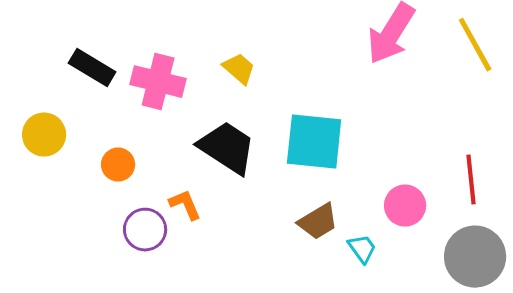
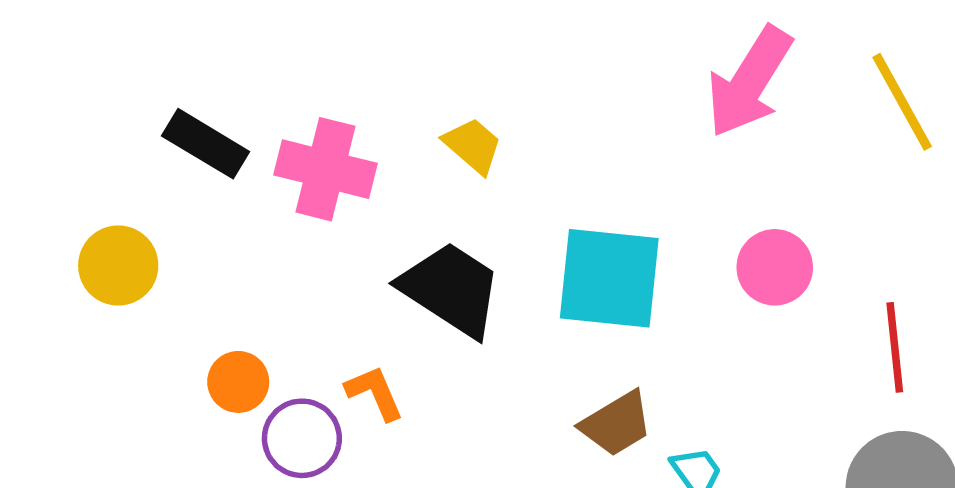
orange circle: (118, 165) -> (238, 382), moved
pink circle: (405, 206) -> (775, 267), moved

